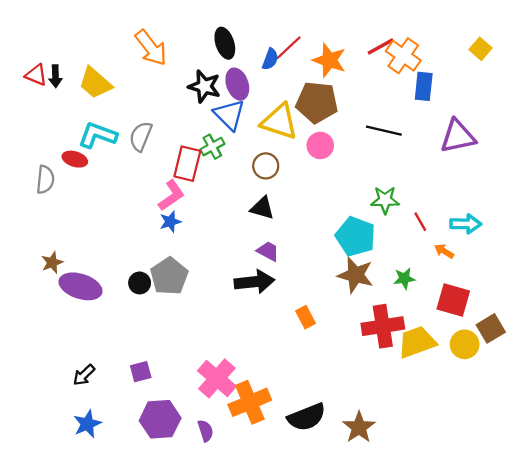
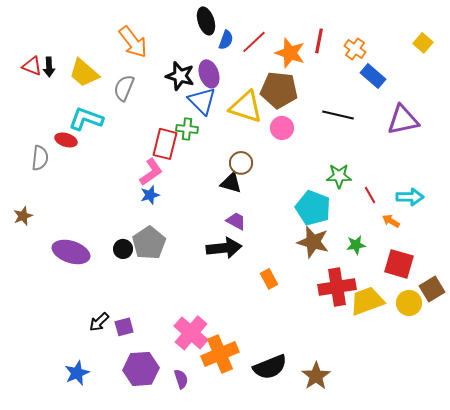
black ellipse: (225, 43) -> (206, 21), moved
red line: (381, 47) -> (319, 41), moved, turned -50
orange cross: (403, 56) -> (355, 49), size x0.7
blue semicircle: (270, 59) -> (226, 40), moved
blue rectangle: (424, 86) -> (373, 76), turned -55
gray semicircle: (141, 136) -> (124, 88), moved
green cross: (212, 147) -> (187, 129), turned 35
brown circle: (266, 166) -> (241, 163), moved
brown star: (52, 263) -> (23, 216), moved
black arrow: (84, 375) -> (99, 322), moved

